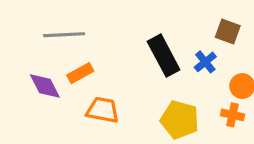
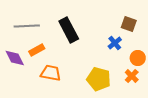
black rectangle: (164, 56) -> (69, 30), moved
orange cross: (233, 115) -> (132, 76), turned 32

